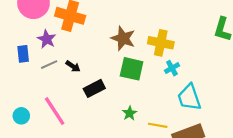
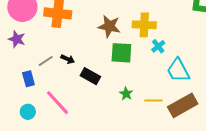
purple star: (47, 39) -> (17, 39), moved
blue rectangle: (23, 54) -> (28, 79), moved
black rectangle: (94, 88) -> (90, 76), turned 66

